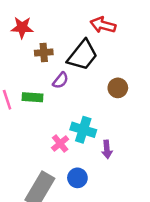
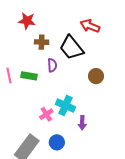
black trapezoid: (83, 55) -> (71, 48), turned 96
purple semicircle: (61, 80) -> (52, 65), turned -48

